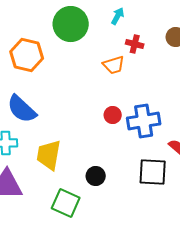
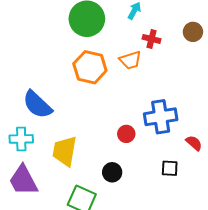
orange hexagon: (27, 55) -> (90, 67), moved
red circle: (113, 115) -> (126, 134), moved
black square: (153, 172) -> (170, 168), size x0.6

